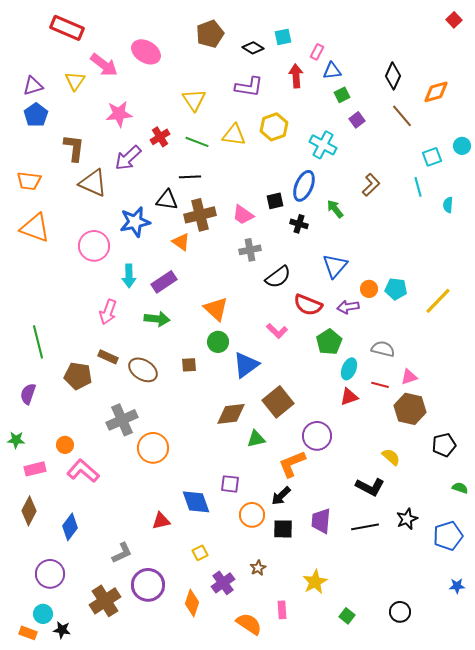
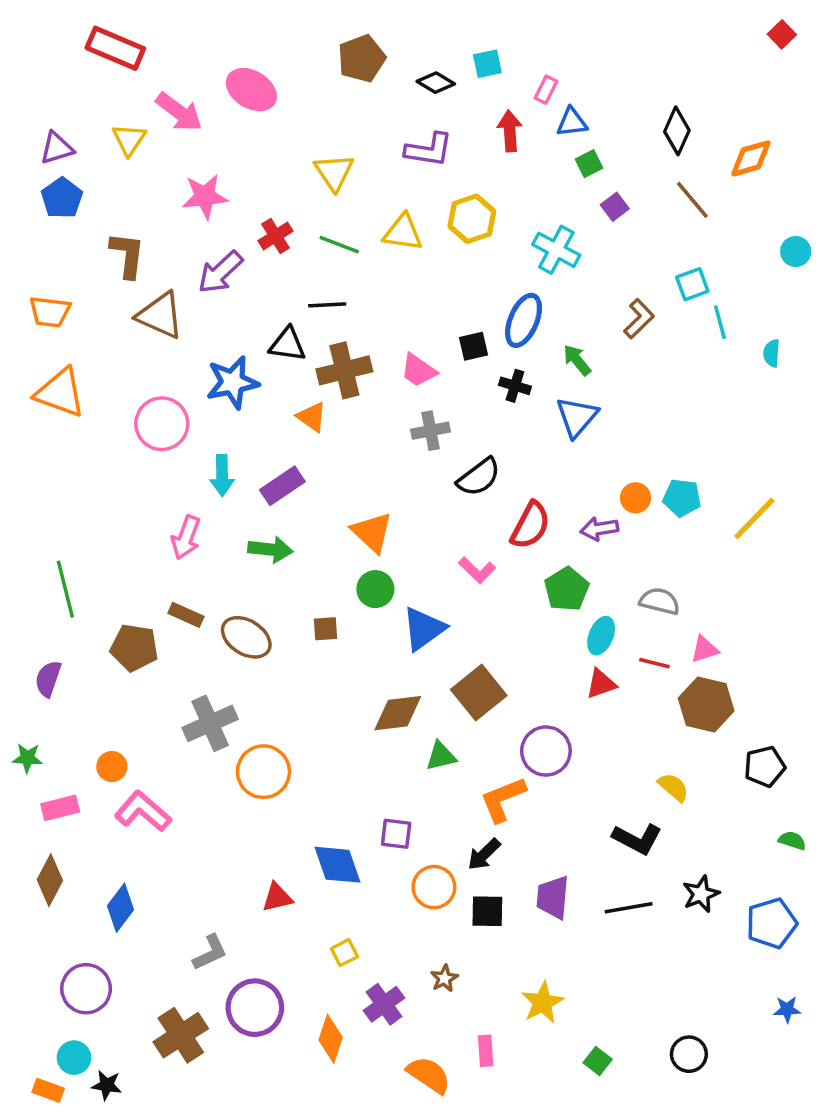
cyan square: (432, 157) -> (692, 284), moved
blue triangle: (335, 266) -> (577, 417), moved
red semicircle: (308, 305) -> (530, 525), turned -84

